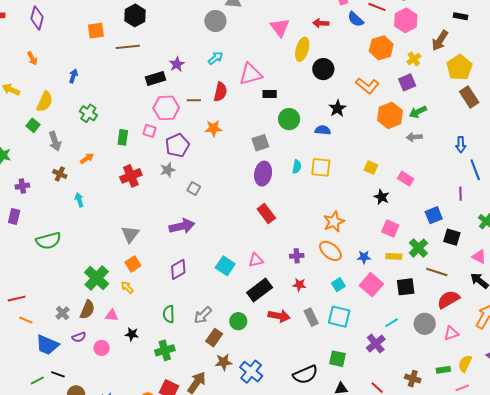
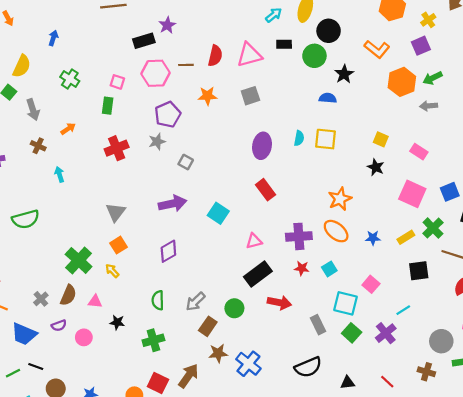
cyan arrow: (216, 58) -> (274, 15), moved
pink triangle: (250, 74) -> (249, 55), moved
black rectangle: (270, 94) -> (284, 44), moved
green circle: (289, 119) -> (314, 56), moved
pink square: (149, 131) -> (117, 82), moved
gray square: (260, 143) -> (250, 96), moved
black star: (382, 197) -> (376, 167), moved
pink square: (390, 229) -> (412, 194), moved, size x1.4
purple cross: (297, 256) -> (299, 236), size x1.6
yellow rectangle: (394, 256) -> (406, 237), turned -35
cyan square: (225, 266) -> (218, 213), moved
cyan square: (338, 285) -> (329, 269), moved
pink square: (371, 285) -> (371, 284), moved, size x0.7
gray rectangle: (311, 317) -> (318, 325), moved
gray circle: (425, 324) -> (441, 341), moved
green square: (338, 359) -> (352, 333), moved, turned 30

